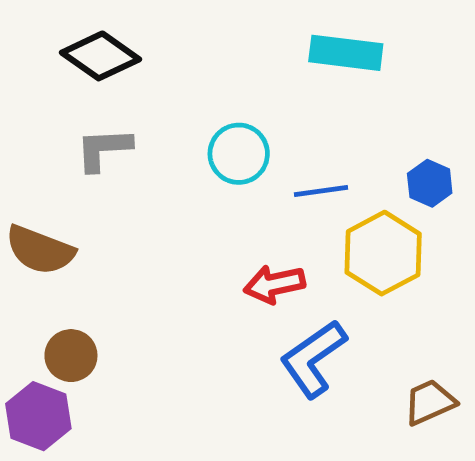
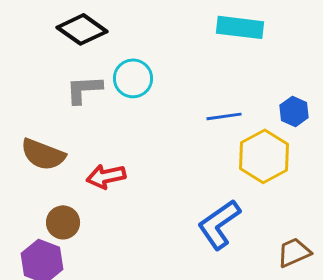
cyan circle: (239, 154) -> (133, 78), moved
red arrow: (274, 284) -> (106, 176), moved

